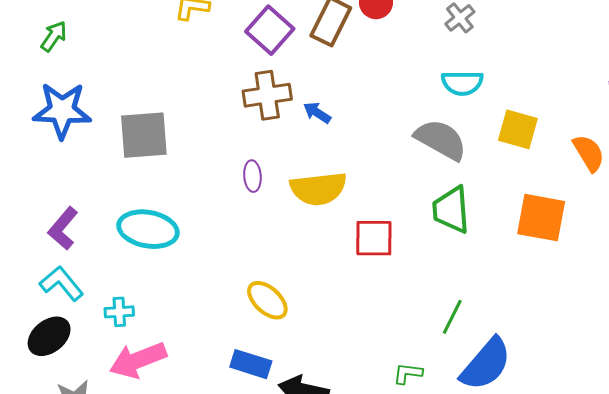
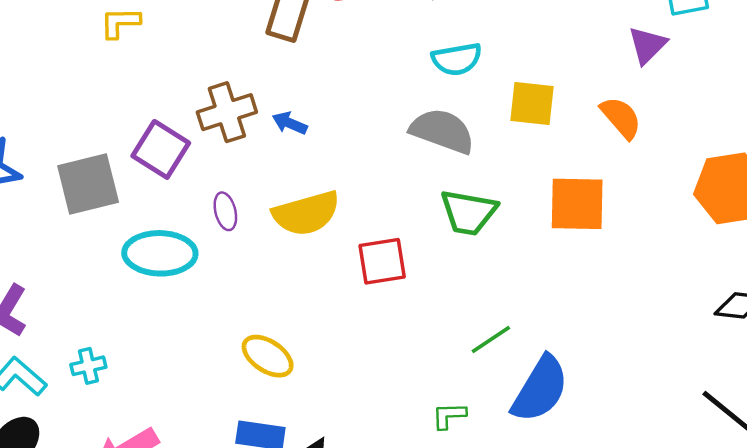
purple square: (270, 30) -> (161, 149), moved
green trapezoid: (451, 210) -> (468, 212), turned -66
cyan ellipse: (148, 229) -> (160, 253), moved
cyan cross: (119, 312) -> (88, 366), moved
green line: (452, 317) -> (491, 339), turned 39

